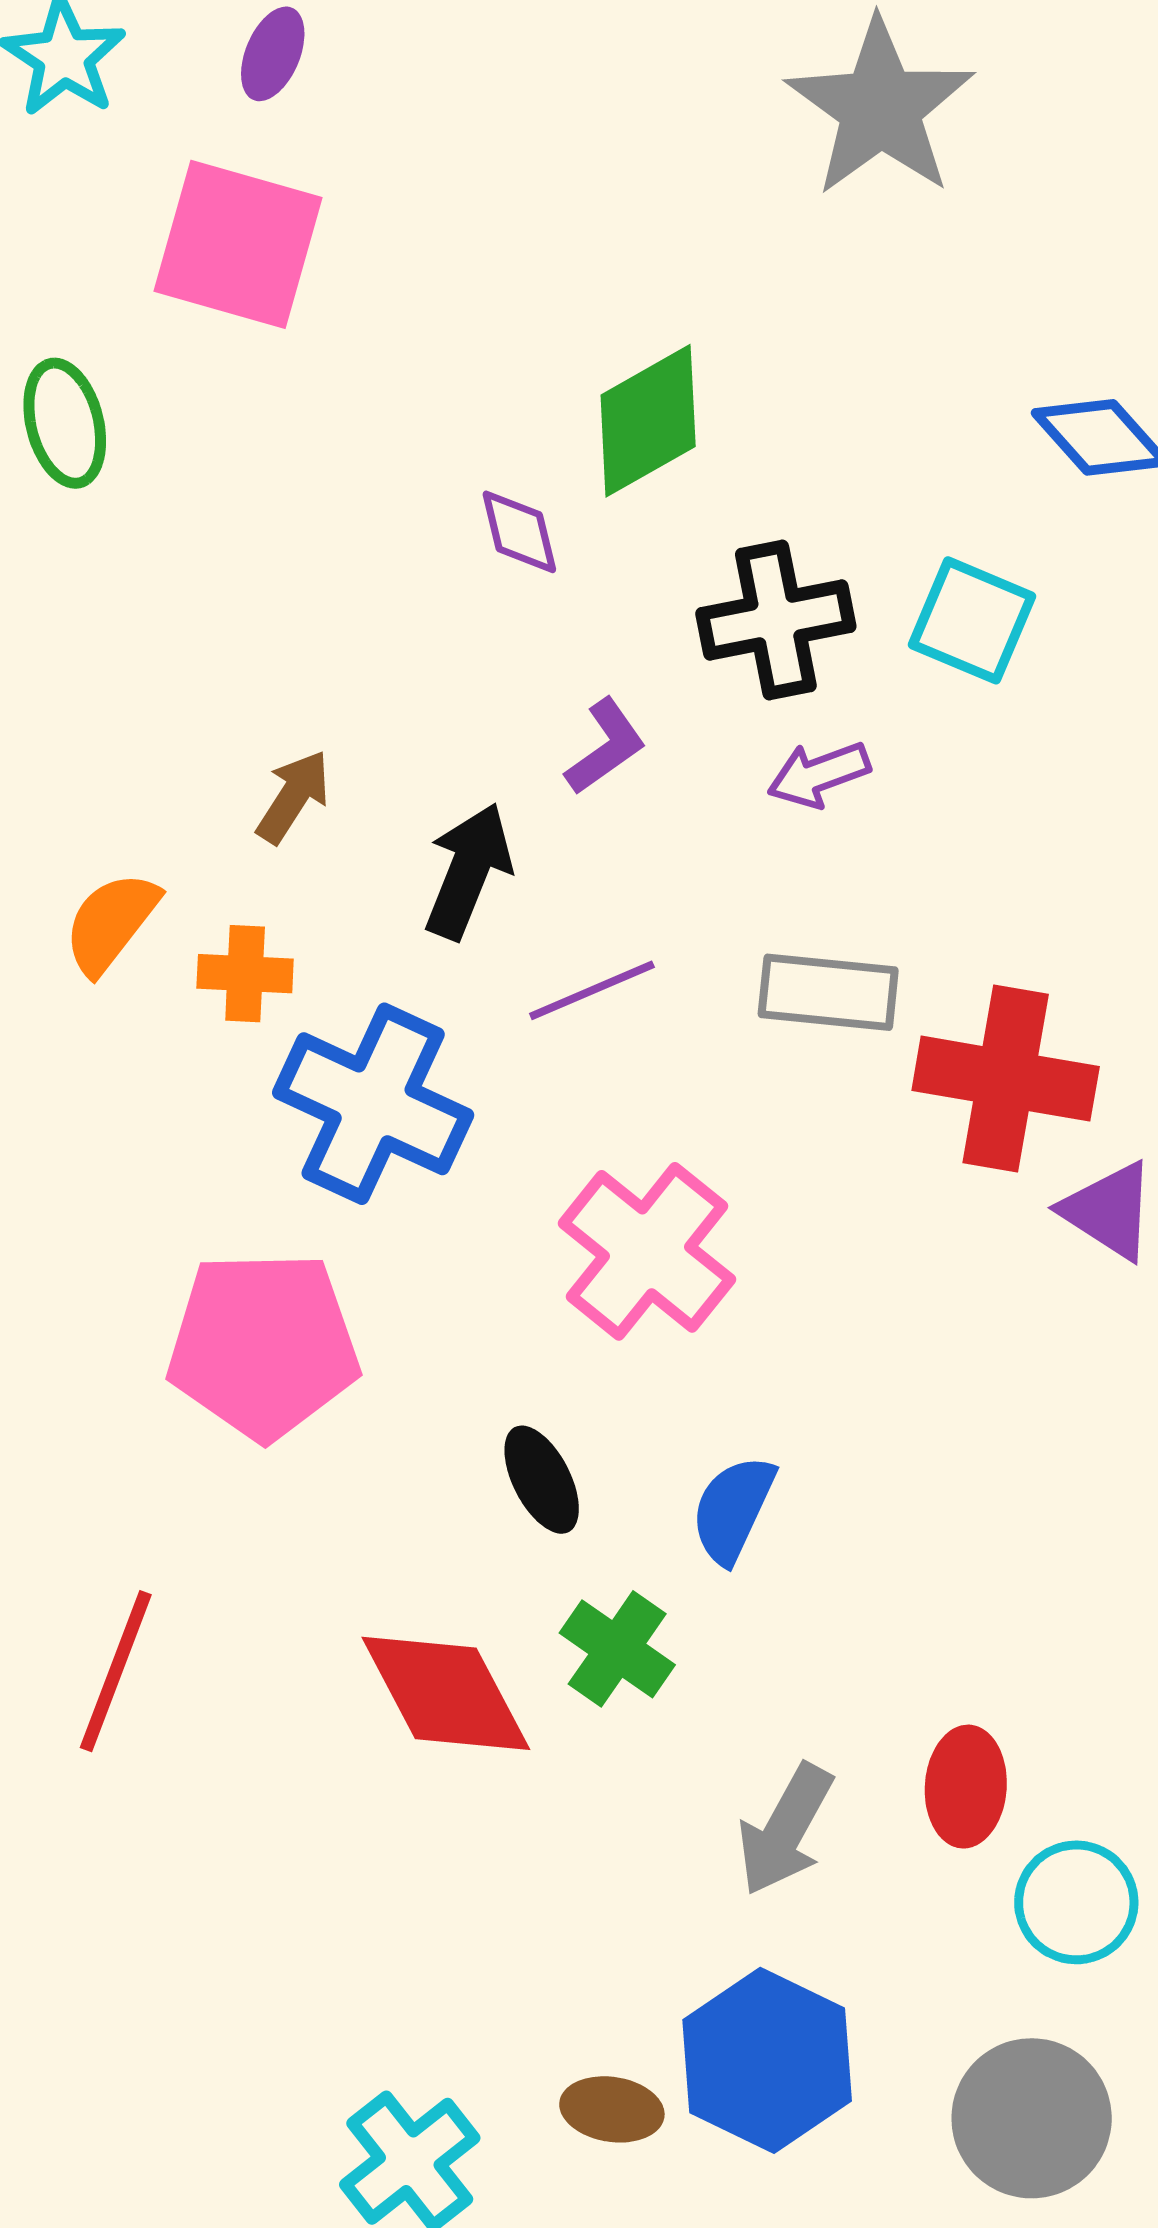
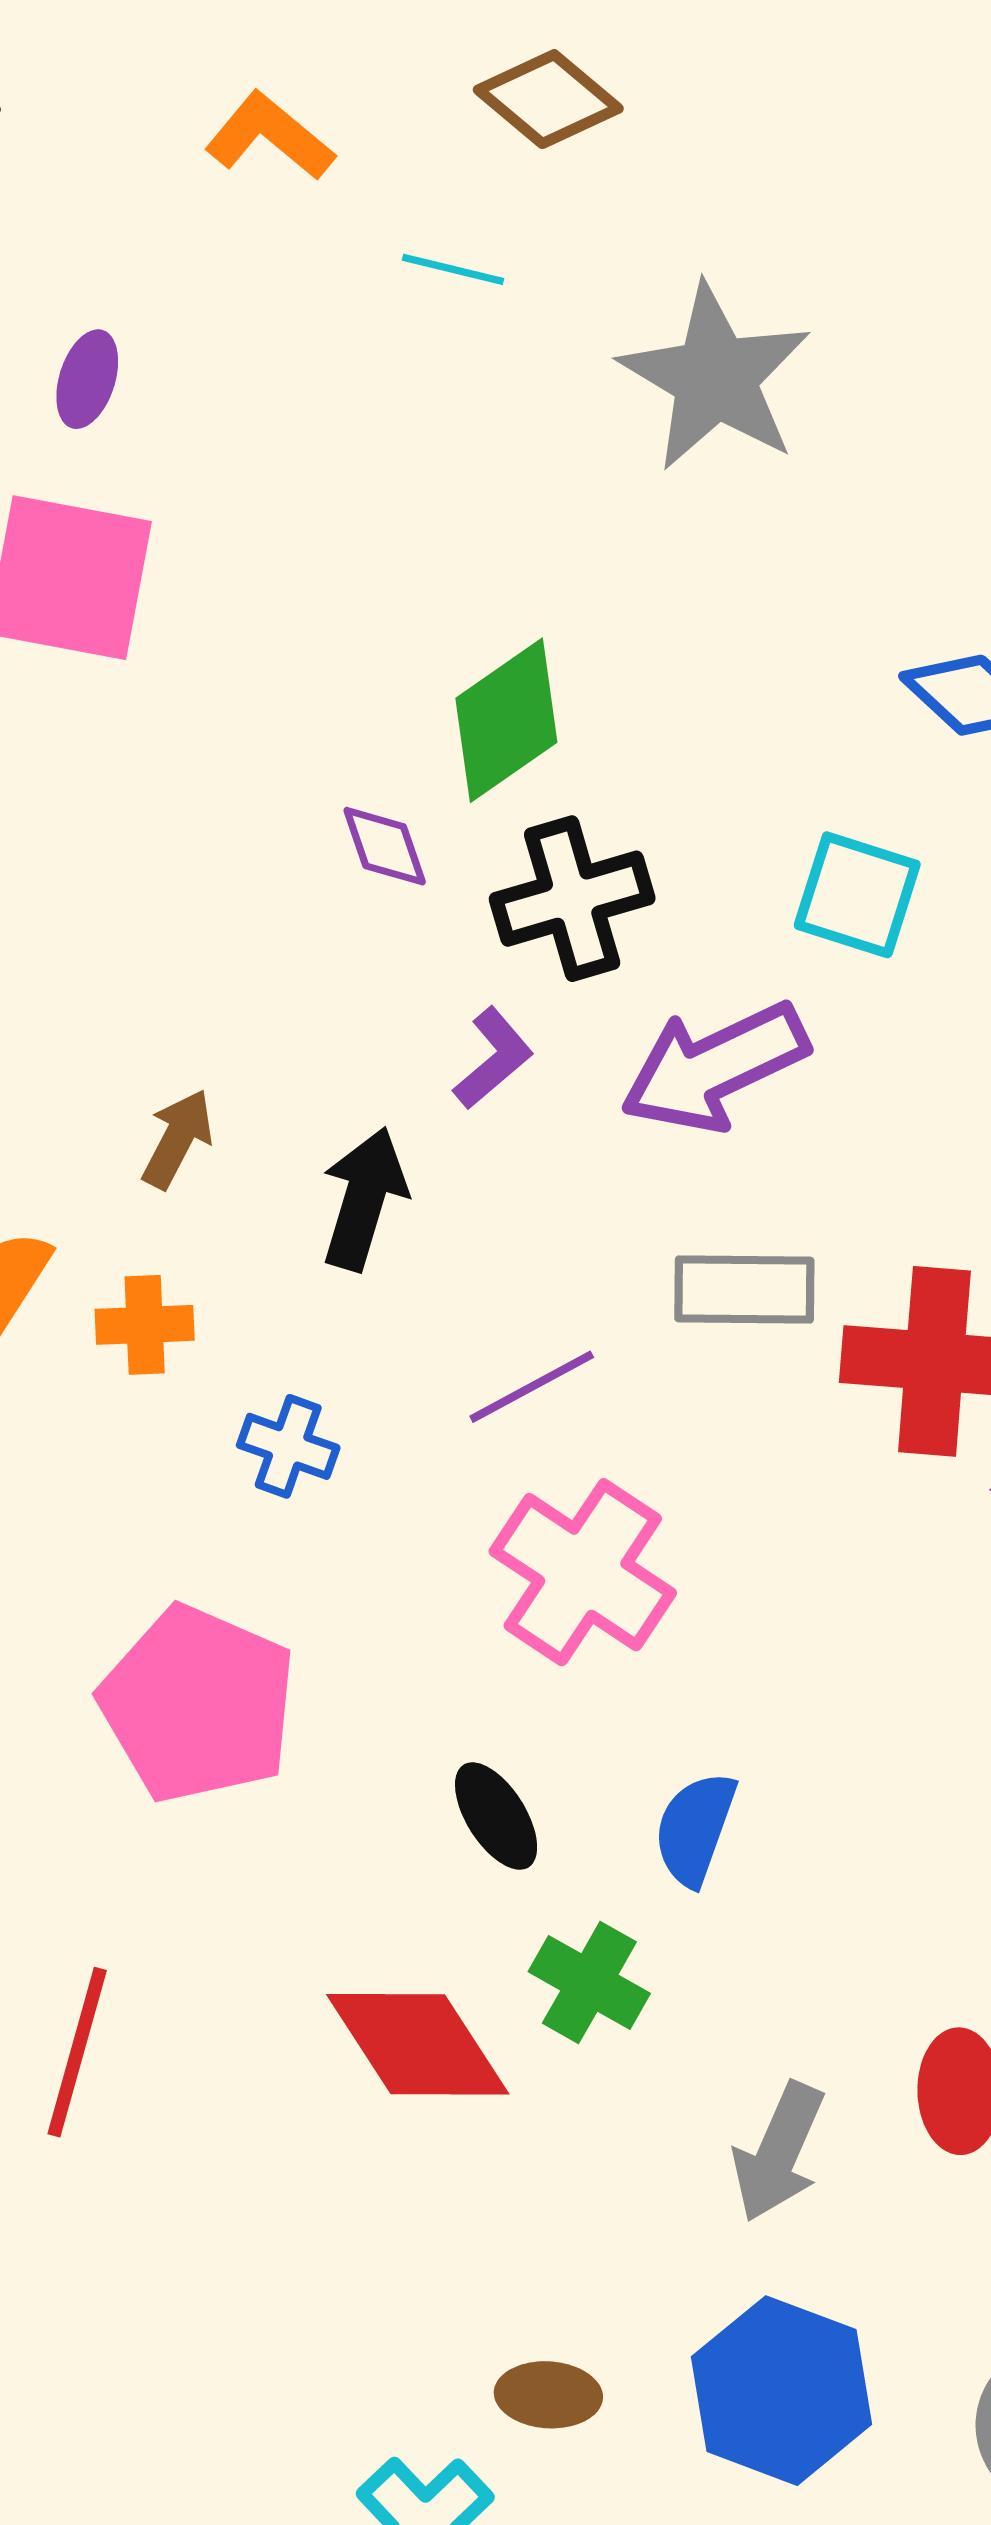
black cross: (776, 620) -> (572, 899), moved
purple arrow: (819, 774) -> (714, 1067), size x1.8
purple line: (592, 990) -> (532, 1387), moved
blue cross: (373, 1104) -> (288, 1446), size x0.5
pink pentagon: (263, 1345) -> (198, 1704), turned 30
brown ellipse: (612, 2109) -> (548, 2395), moved

